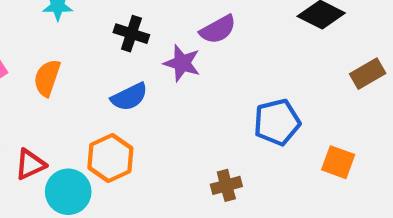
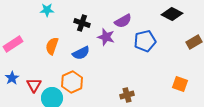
orange semicircle: (47, 78) -> (52, 46), moved
blue pentagon: (277, 122) -> (145, 41), moved
red triangle: (30, 164) -> (34, 85), turned -35

